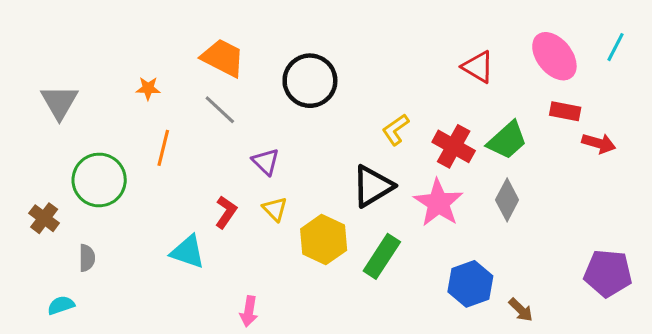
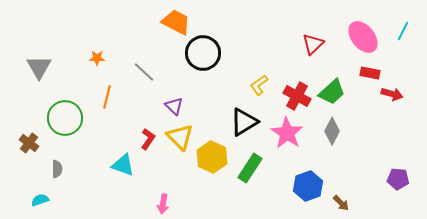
orange trapezoid: (223, 58) -> (176, 22), moved
red triangle: (478, 67) -> (313, 44), turned 45
yellow triangle: (275, 209) -> (180, 137), size x1.6
purple pentagon: (608, 273) -> (398, 179), size x0.7

